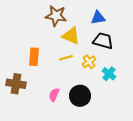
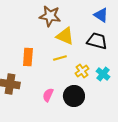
blue triangle: (98, 18) -> (101, 15), moved, turned 42
yellow cross: (89, 62) -> (82, 71), moved

